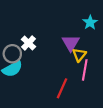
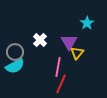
white cross: (29, 43) -> (40, 40), moved
pink line: (85, 70) -> (58, 67), moved

